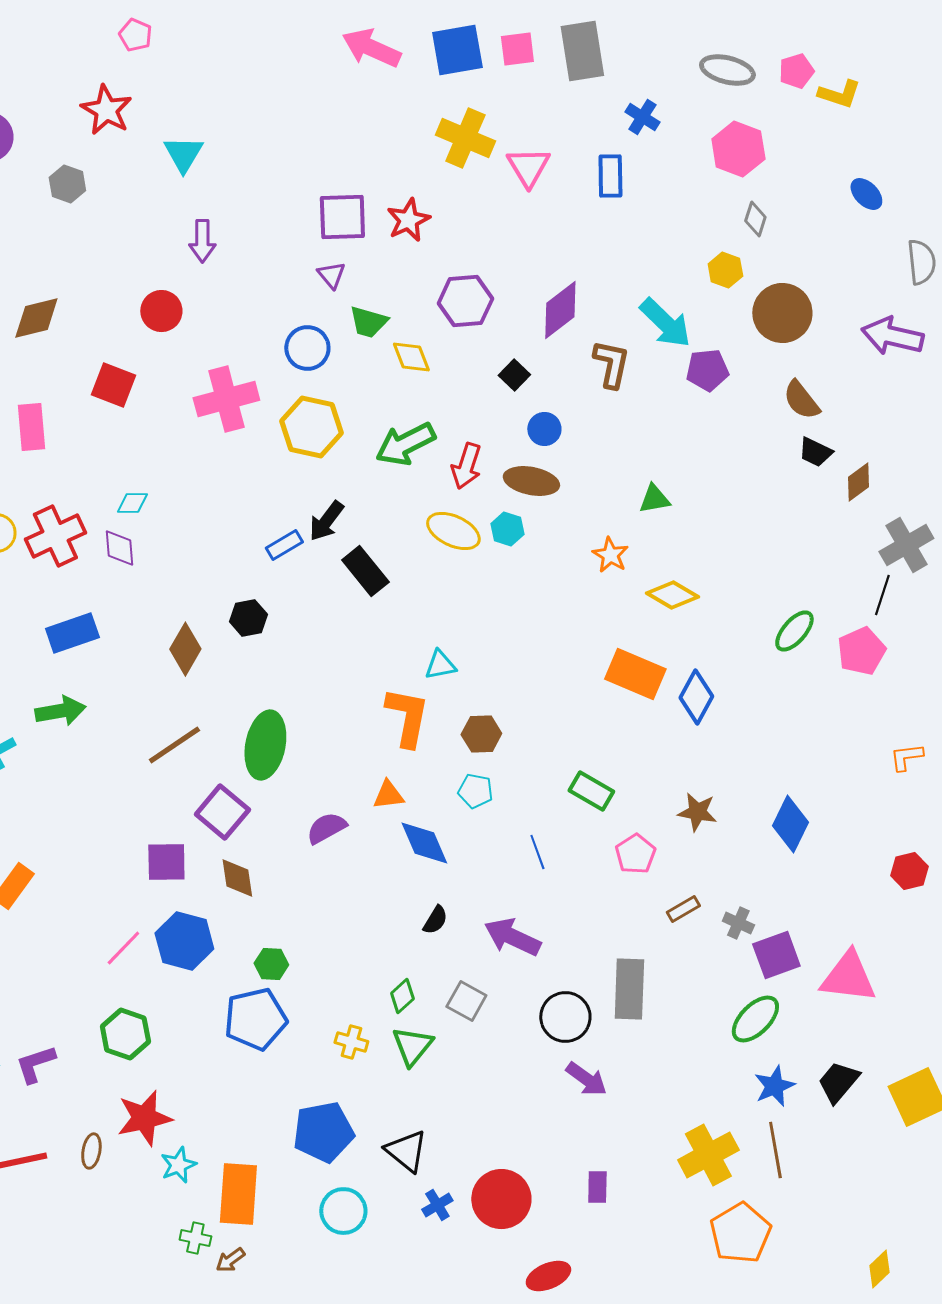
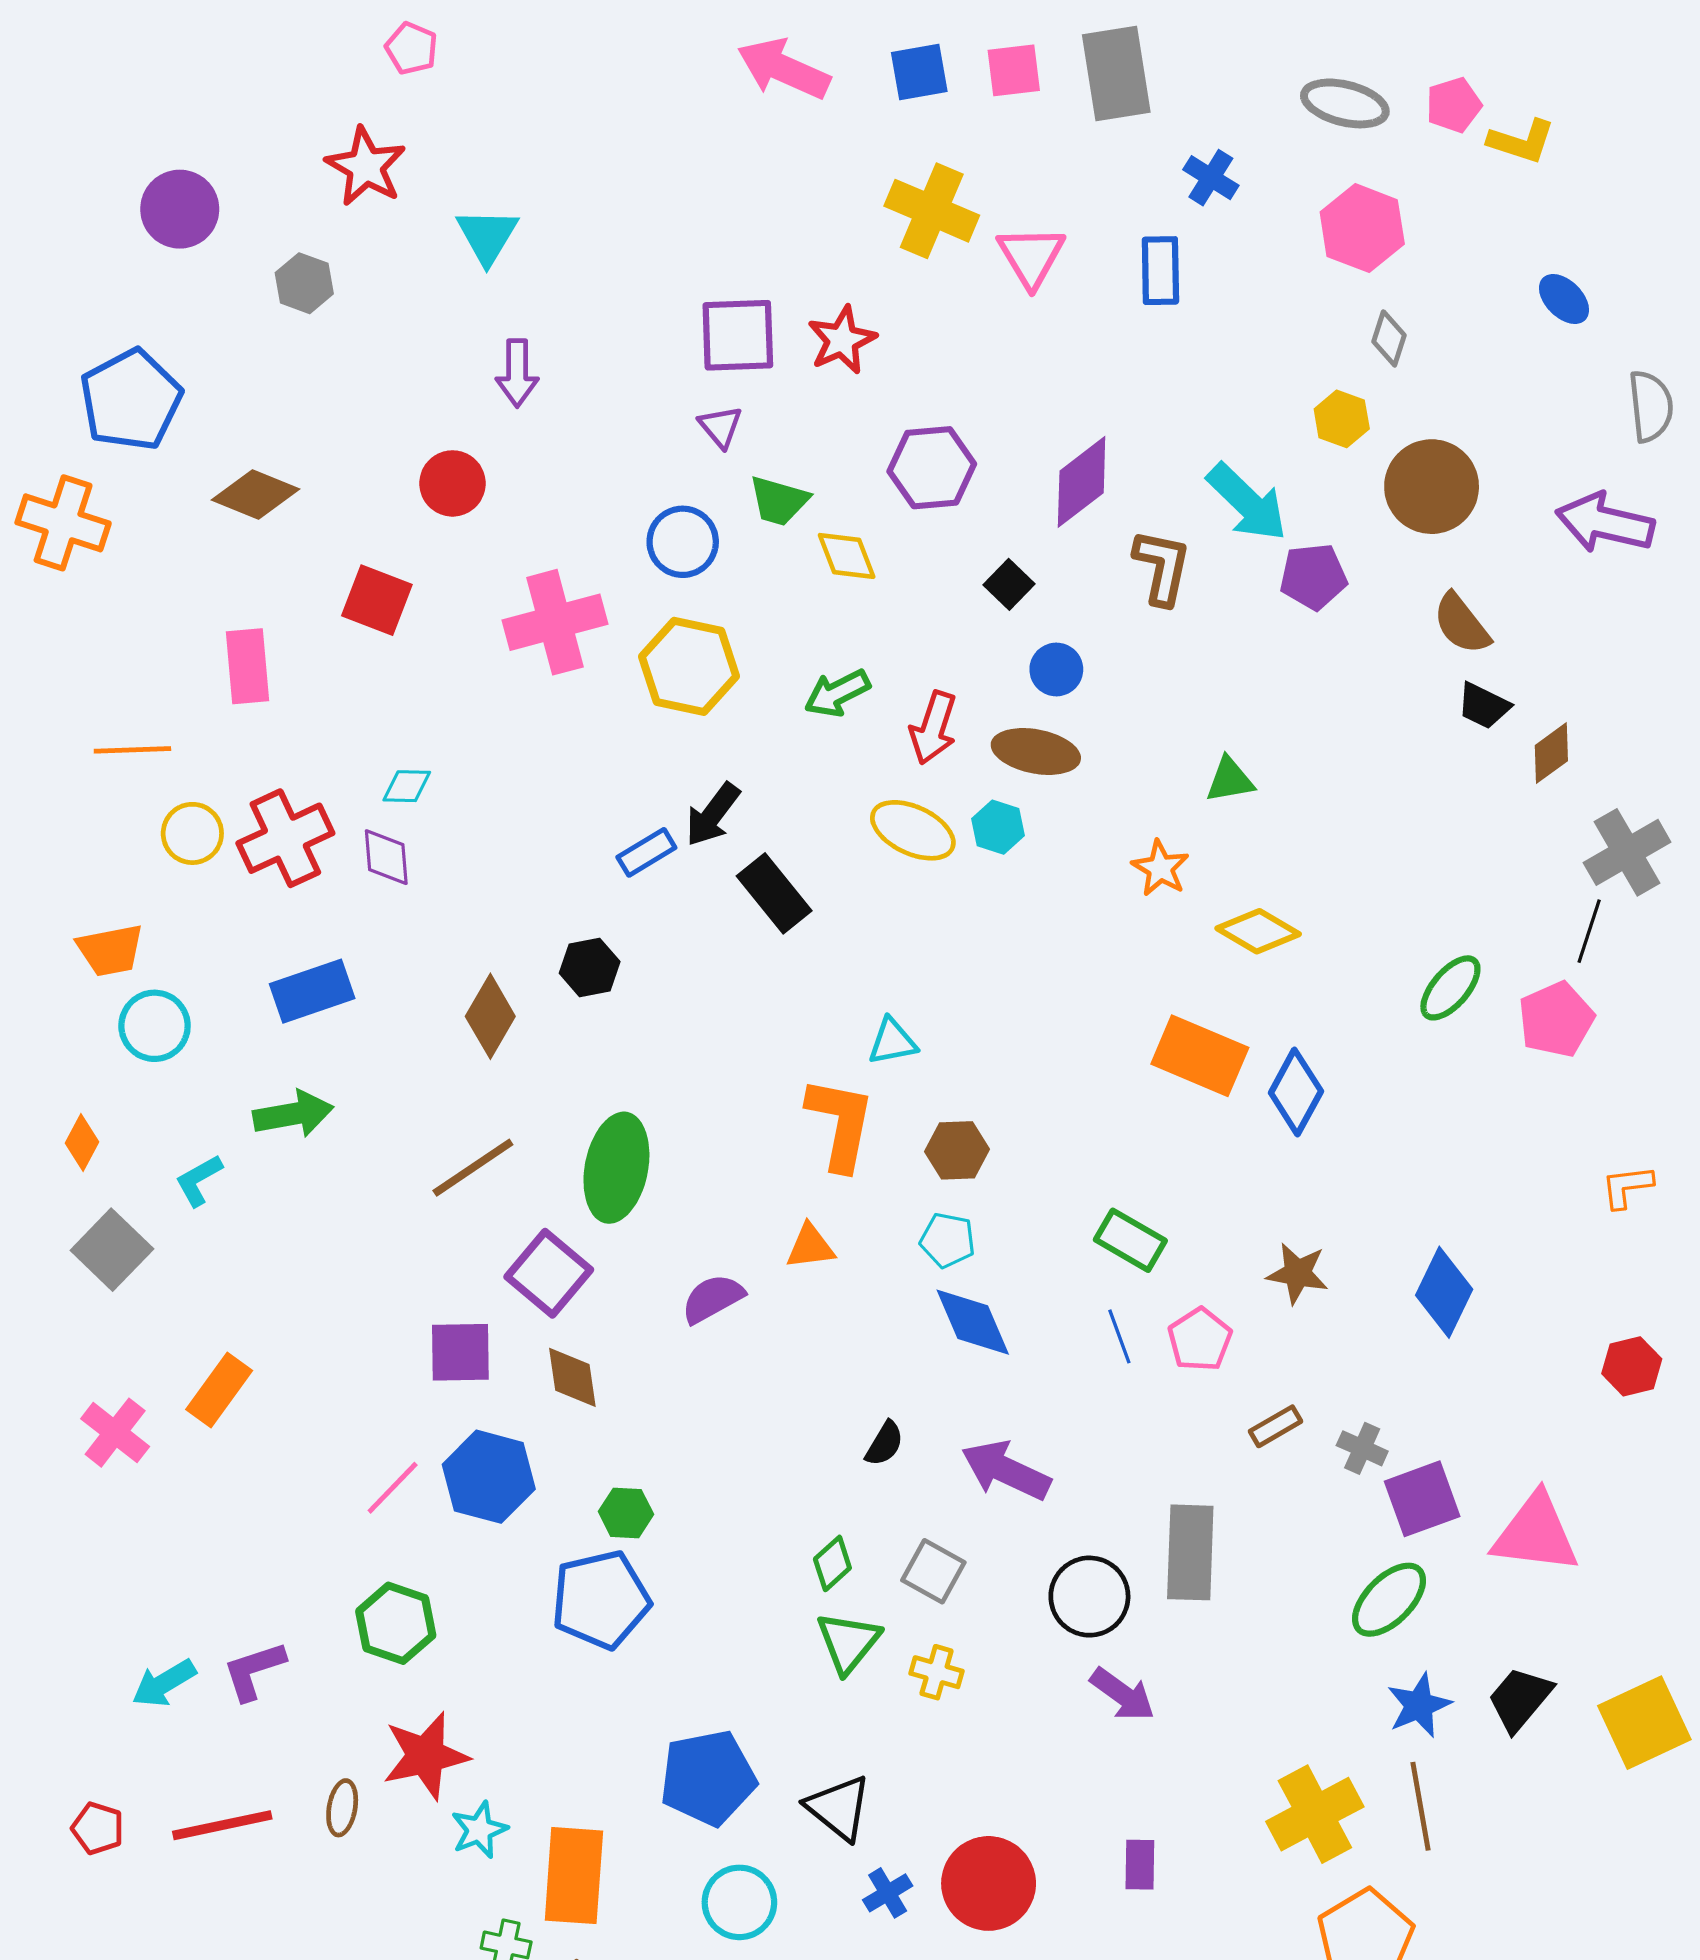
blue square: (457, 50) -> (919, 72), size x0.7
brown diamond: (36, 318) -> (255, 494), turned 36
green arrow: (405, 444) -> (837, 693), size x0.7
blue diamond: (424, 843) -> (973, 1322), moved
blue line: (537, 852) -> (1119, 1336), moved
yellow cross: (351, 1042) -> (937, 1672), moved

